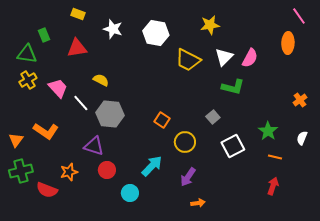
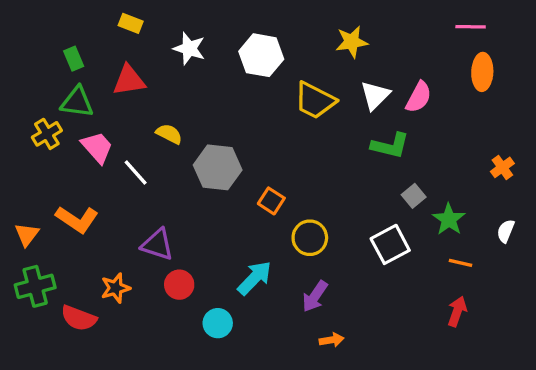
pink line: (299, 16) -> (471, 27), moved, turned -54
green triangle: (27, 54) -> (77, 102), moved
gray hexagon: (110, 114) -> (218, 167), moved
gray square: (213, 117) -> (414, 196), moved

